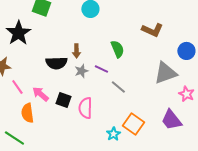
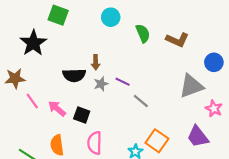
green semicircle: (117, 49) -> (143, 33), moved
pink semicircle: (85, 108) -> (95, 143), moved
orange semicircle: (27, 113) -> (57, 145), moved

